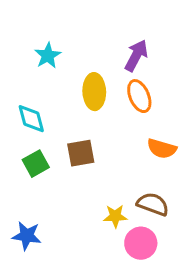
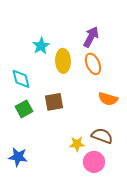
cyan star: (48, 56) -> (41, 46), moved

